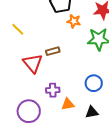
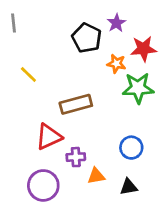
orange star: (74, 21) -> (116, 64), moved
brown rectangle: (53, 51) -> (76, 104), size x1.6
red triangle: (33, 63) -> (49, 137), moved, turned 45

